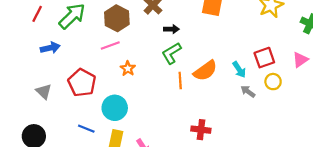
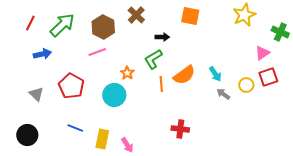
black arrow: (171, 29) -> (162, 37), moved
red square: (264, 58) -> (268, 77), moved
pink triangle: (300, 60) -> (262, 53), moved
orange star: (128, 68) -> (127, 73), moved
cyan circle: (115, 108) -> (114, 95), moved

